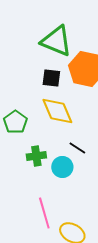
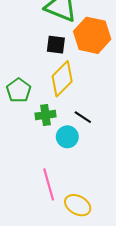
yellow diamond: (57, 111) -> (62, 79), turned 68
green cross: (36, 156) -> (46, 115), moved

